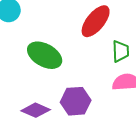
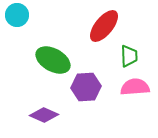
purple hexagon: (76, 101) -> (86, 87), moved

